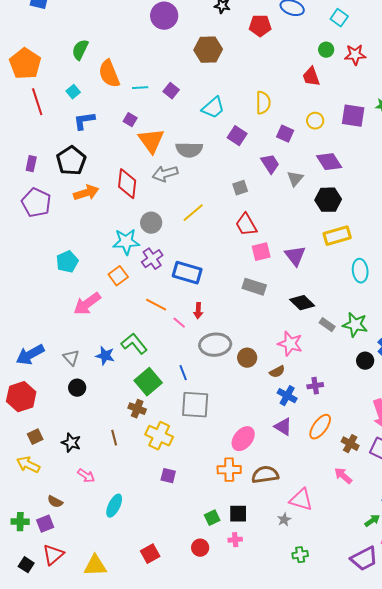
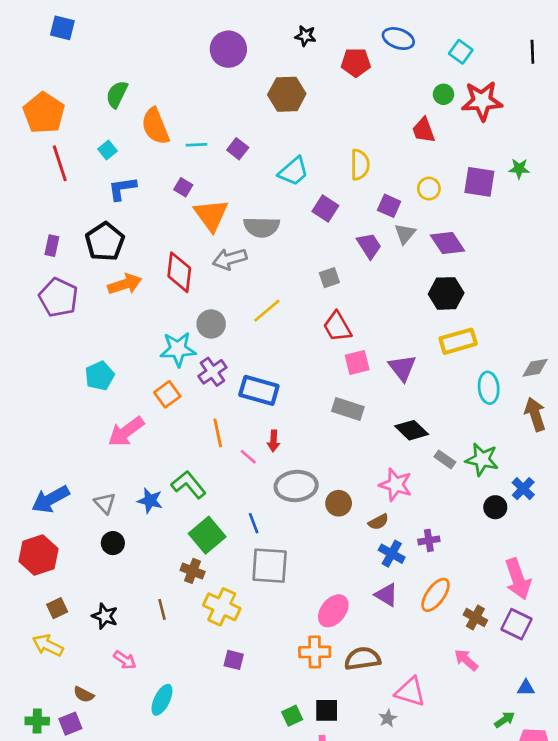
red star: (355, 55) -> (482, 101), size x1.4
gray triangle: (295, 179) -> (405, 234), moved
orange line: (156, 305) -> (218, 433), turned 50

